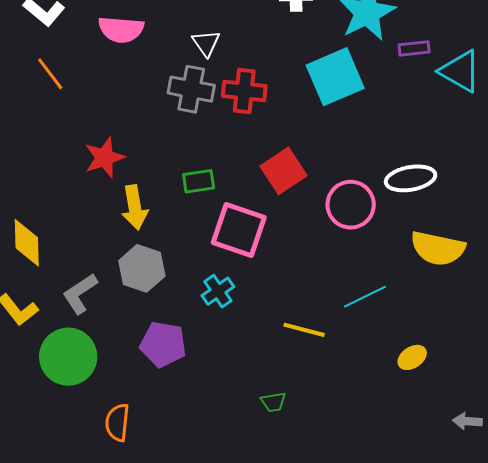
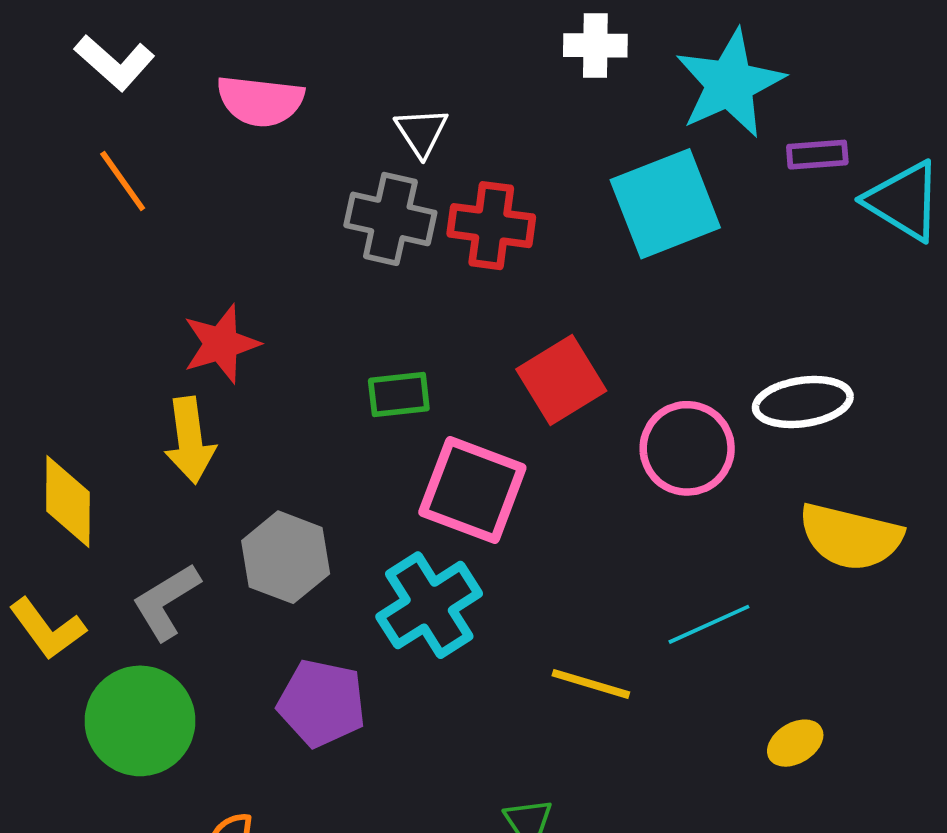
yellow arrow: (135, 207) -> (190, 440), moved
cyan cross: (218, 291) -> (429, 605), size x1.6

